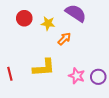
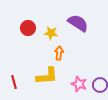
orange arrow: (64, 39) -> (59, 53), moved, turned -40

